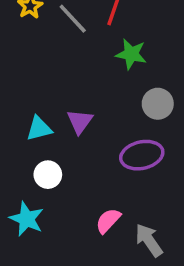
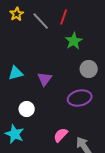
green star: (131, 54) -> (74, 41), turned 30
cyan triangle: (39, 129) -> (16, 73), moved

